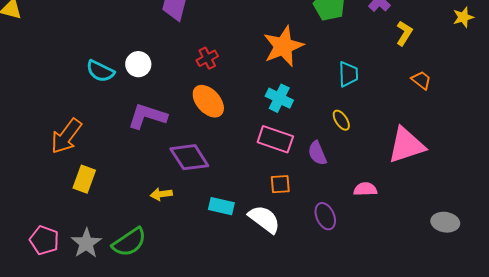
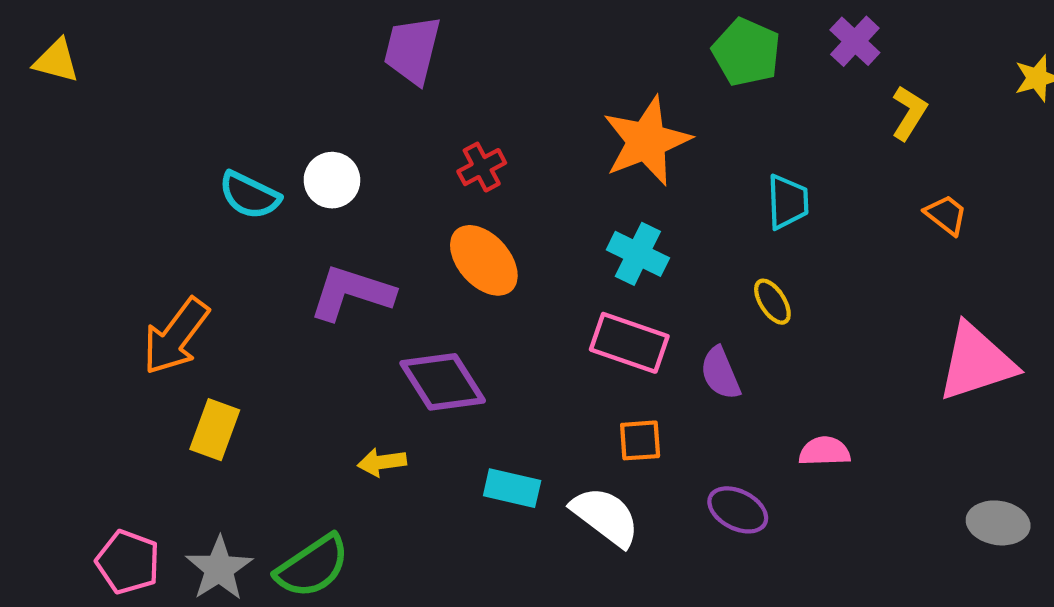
pink triangle: (406, 145) -> (976, 362), moved
purple ellipse: (325, 216) -> (738, 510), turned -40

